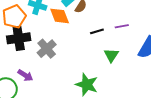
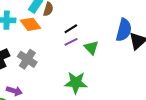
purple line: (122, 26) -> (71, 42), moved

